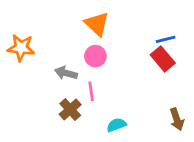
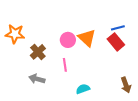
orange triangle: (97, 24) -> (87, 38), moved
gray arrow: (66, 73) -> (37, 79), moved
brown cross: (70, 109) -> (38, 52), moved

